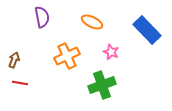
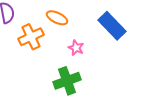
orange cross: (67, 56) -> (31, 37), moved

